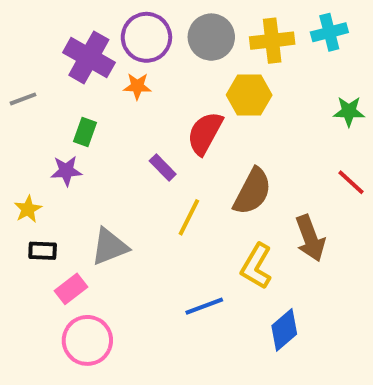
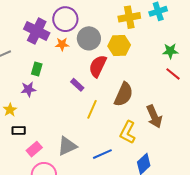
gray circle: (211, 37) -> (89, 38), moved
red line: (351, 182) -> (173, 74), moved
gray triangle: (110, 247) -> (67, 146), moved

